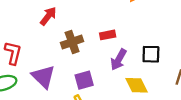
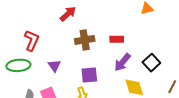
black square: (151, 54) -> (151, 63), turned 36
purple triangle: (43, 77) -> (54, 66), size x0.6

